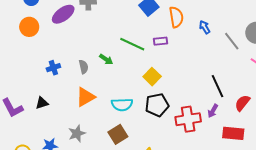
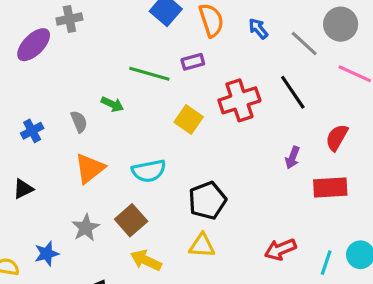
black line: (218, 86) -> (293, 92), moved
black pentagon: (157, 105) -> (207, 200), moved
red cross: (188, 119) -> (239, 100), moved
brown square: (118, 134) -> (131, 220), moved

